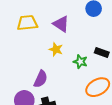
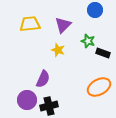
purple triangle: (61, 24) -> (63, 25), turned 42
green star: (80, 62) -> (88, 41), moved

